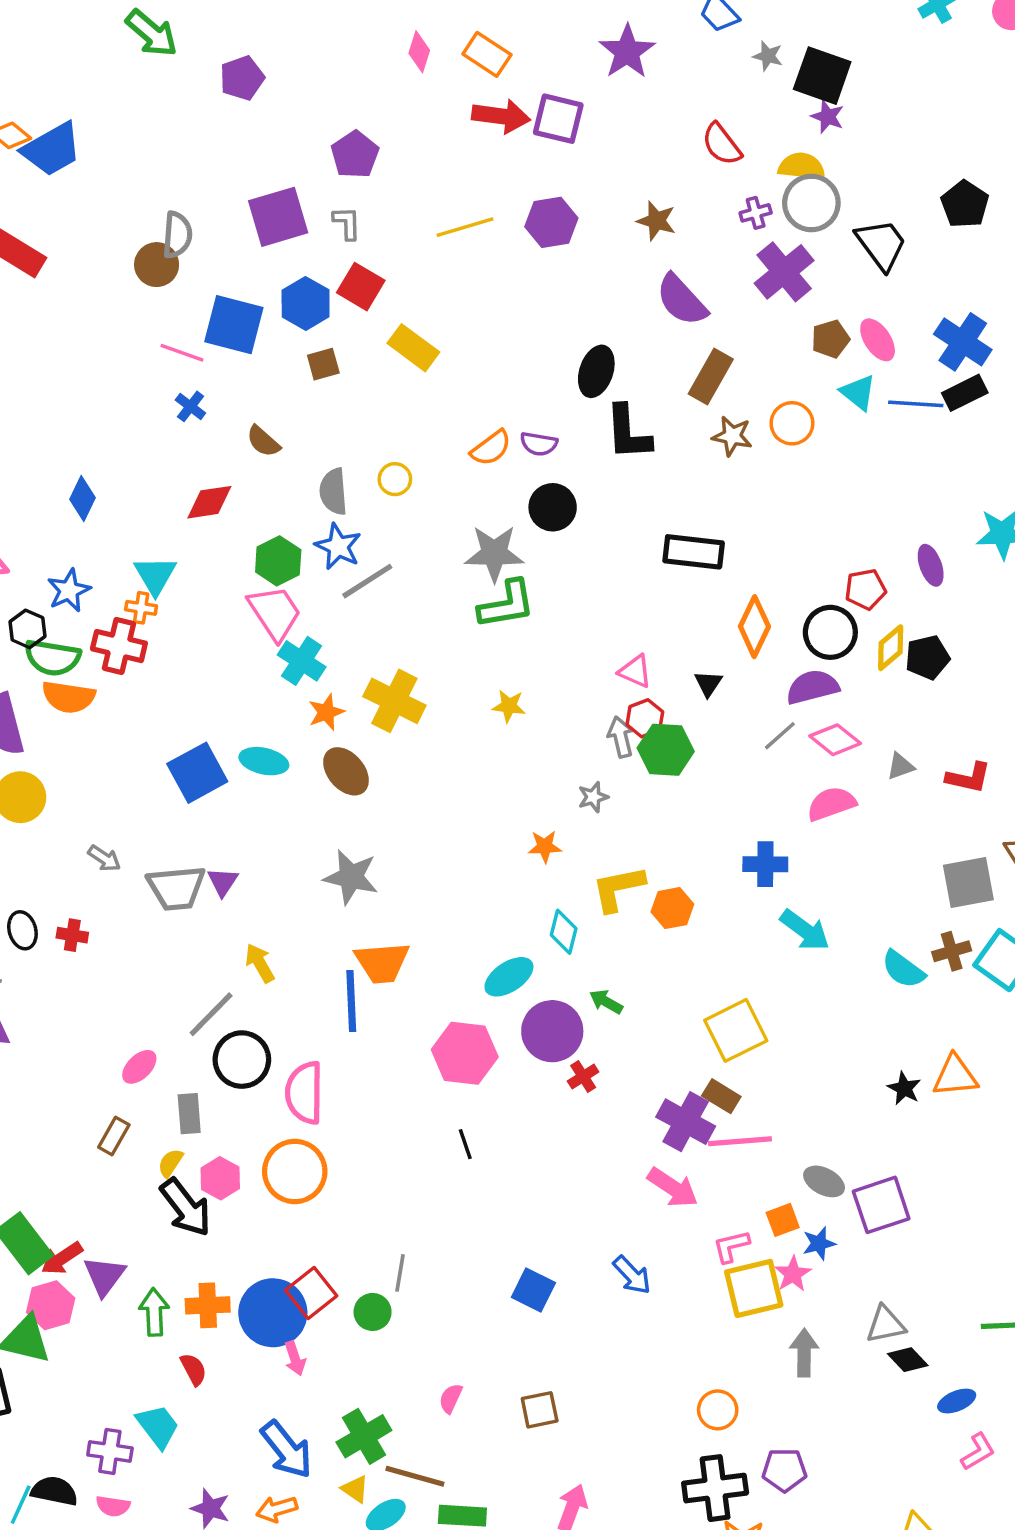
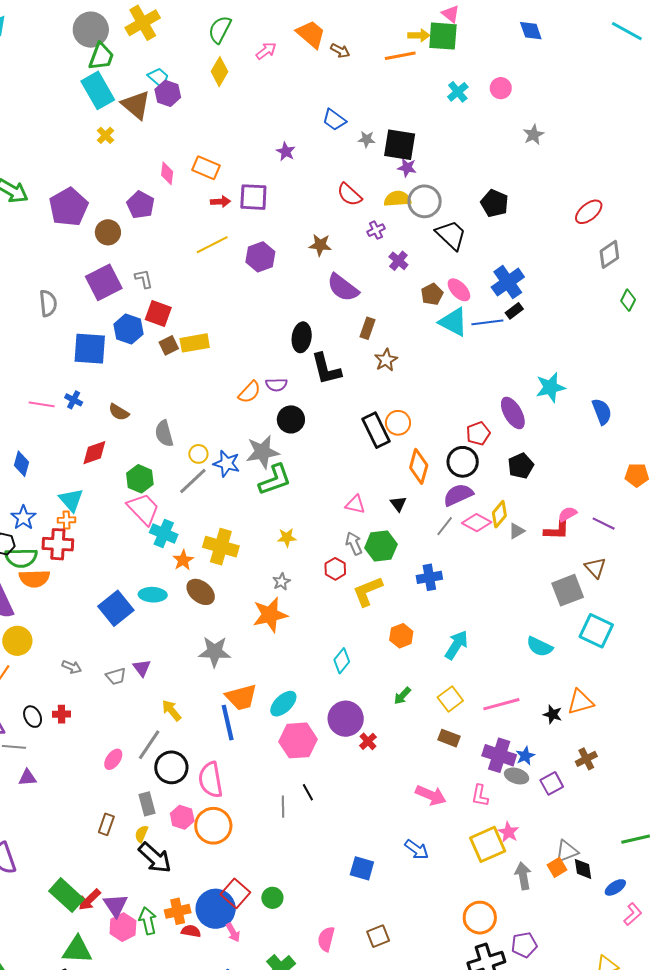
purple star: (627, 52) -> (286, 152), size x0.6
purple pentagon: (242, 78) -> (69, 207), size x1.5
red arrow: (501, 116) -> (220, 202), size x0.6
purple pentagon: (355, 155) -> (141, 205), moved
gray circle: (811, 203) -> (425, 201), moved
yellow line: (465, 227) -> (212, 245), moved
brown circle: (157, 265) -> (108, 232), moved
purple cross: (784, 272) -> (398, 261), size x0.6
blue cross: (963, 342) -> (508, 282), turned 32
yellow rectangle: (413, 348) -> (195, 343), turned -36
pink line: (182, 353) -> (42, 404), moved
brown square: (323, 364) -> (169, 345), moved
brown rectangle: (711, 377) -> (368, 328), size x0.7
cyan triangle: (858, 392) -> (453, 322), size x1.4
black rectangle: (965, 393) -> (514, 311), size x0.7
orange circle: (792, 423) -> (398, 423), moved
brown star: (732, 436) -> (386, 360), turned -30
yellow circle: (395, 479) -> (198, 454), moved
blue star: (338, 546) -> (227, 463), moved
black rectangle: (694, 552) -> (376, 430), turned 68
purple ellipse: (931, 565) -> (513, 413), size x1.4
yellow diamond: (891, 648) -> (499, 514), moved
red hexagon: (645, 718) -> (335, 569), moved
gray star: (593, 797) -> (281, 582), moved
pink semicircle: (831, 804) -> (567, 514), moved, size x0.7
orange star: (545, 847) -> (270, 615), moved, size x1.8
blue cross: (765, 864) -> (429, 577), moved
gray trapezoid: (176, 888) -> (116, 676), size x0.6
yellow L-shape: (618, 888) -> (368, 591), moved
cyan arrow: (805, 930) -> (456, 645), moved, turned -84
cyan diamond: (564, 932) -> (342, 661), turned 35
brown cross: (952, 951) -> (586, 759), moved
cyan ellipse: (509, 977) -> (283, 704), moved
green arrow: (606, 1002) -> (402, 696), moved, turned -66
yellow square: (736, 1030) -> (450, 699), size x0.7
pink ellipse: (139, 1067) -> (113, 759), moved
purple cross: (686, 1122) -> (499, 755), moved
pink line: (740, 1141) -> (501, 704), moved
pink hexagon: (220, 1178) -> (182, 817), moved
purple square: (881, 1205) -> (552, 783), size x0.7
orange square: (783, 1220) -> (557, 867), moved
blue star: (819, 1243) -> (525, 756), moved
pink L-shape: (731, 1246) -> (480, 796), moved, turned -55
gray line: (400, 1273) -> (283, 807), moved
pink hexagon: (51, 1305) -> (123, 927), moved
black diamond: (908, 1360) -> (583, 869), turned 45
red semicircle: (194, 1369) -> (191, 931), moved, turned -42
pink semicircle: (451, 1398) -> (326, 939), size x1.4
orange circle: (718, 1410) -> (480, 918), size x1.4

